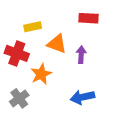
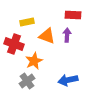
purple arrow: (81, 55) -> (67, 35), moved
gray cross: (19, 98) -> (27, 81), moved

